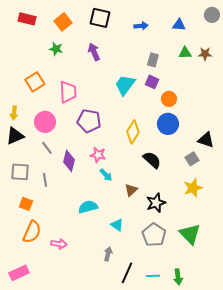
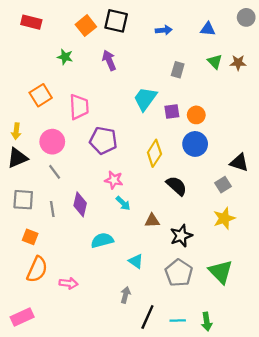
orange square: (63, 22) -> (86, 26), moved
green triangle: (185, 53) -> (215, 62), turned 48
purple square: (152, 82) -> (172, 111), moved, turned -32
purple diamond: (69, 161) -> (80, 204), moved
brown triangle: (131, 190) -> (152, 221), turned 40

